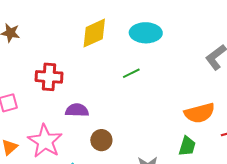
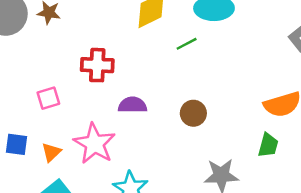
green line: (131, 73) -> (187, 44), moved
brown circle: (101, 140) -> (193, 113), moved

